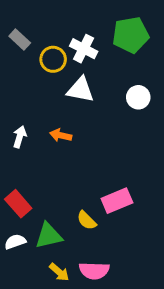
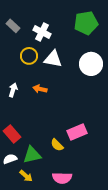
white cross: (84, 49) -> (42, 32), moved
yellow circle: (53, 59) -> (29, 56), moved
white circle: (138, 97) -> (91, 64), size x1.5
yellow arrow: (59, 272) -> (26, 176), moved

